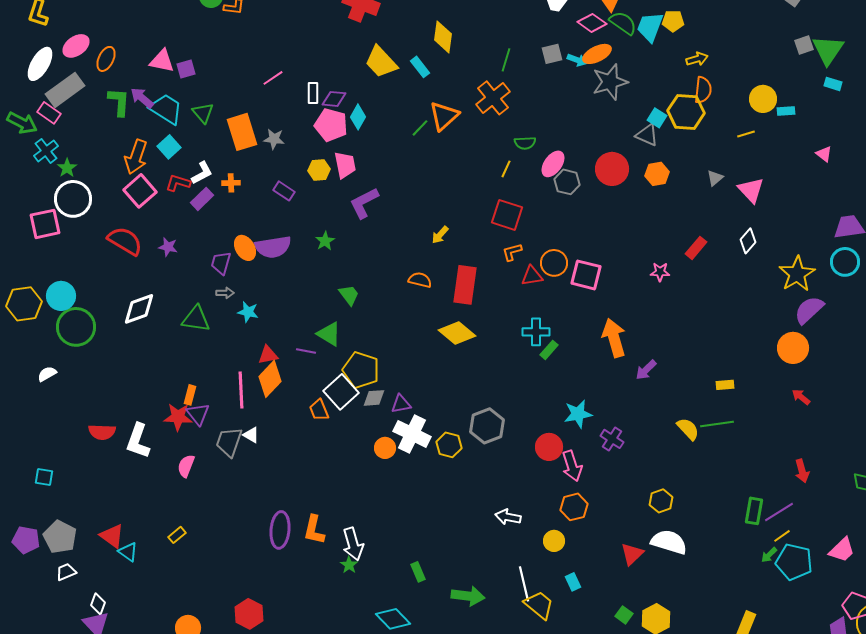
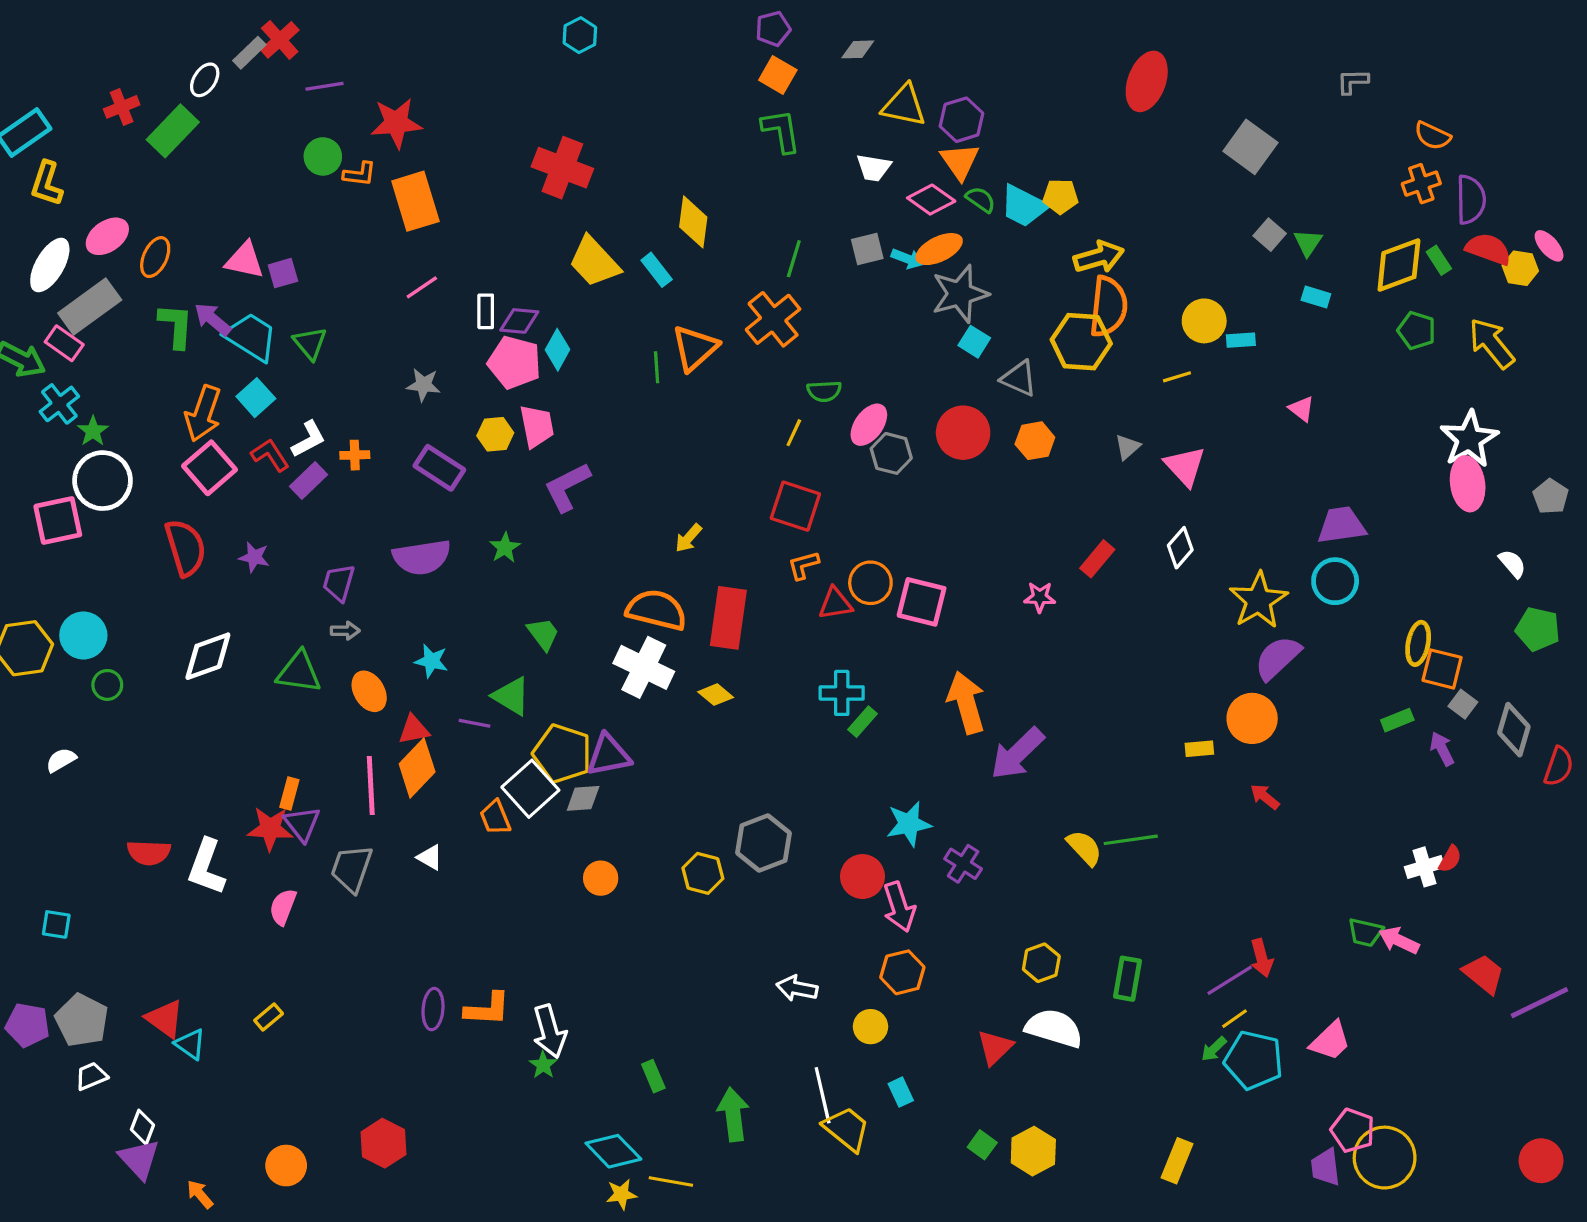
green semicircle: (623, 23) -> (981, 200), size x0.7
cyan trapezoid: (650, 27) -> (1024, 206), turned -84
gray square: (804, 45) -> (1270, 235), turned -30
green triangle: (828, 50) -> (1308, 243), size x0.6
yellow arrow: (697, 59) -> (1099, 257), size x1.4
orange semicircle: (703, 90) -> (1108, 307), size x1.4
cyan square: (657, 118) -> (974, 342), moved
green line: (420, 128) -> (657, 367), turned -48
orange rectangle: (242, 132) -> (415, 201), moved
red L-shape: (178, 183) -> (270, 455), turned 40
purple rectangle: (284, 191) -> (439, 468), size x1.4
red semicircle: (125, 241) -> (186, 548), turned 42
orange ellipse: (245, 248) -> (369, 691), moved
orange semicircle: (420, 280) -> (657, 610), size x1.6
cyan star: (248, 312) -> (431, 661), moved
green circle: (76, 327) -> (107, 685), size x0.5
yellow diamond: (457, 333) -> (716, 695), size x0.6
purple arrow: (646, 370) -> (1017, 754), size x1.6
yellow rectangle: (725, 385) -> (1199, 749), moved
purple triangle: (401, 404) -> (609, 755), moved, size x1.4
white cross: (412, 434) -> (644, 667), moved
white triangle: (251, 435) -> (430, 857), moved
red arrow: (802, 471) -> (1262, 958), moved
green rectangle: (754, 511) -> (1128, 979), moved
purple ellipse: (280, 530) -> (433, 1009), size x0.7
orange L-shape: (314, 530) -> (487, 1009), turned -100
green arrow: (468, 596) -> (733, 1114), turned -104

